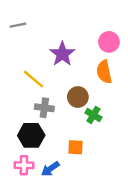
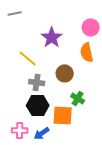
green cross: (93, 115) -> (78, 98), moved
black hexagon: (31, 135) -> (38, 105), moved
orange square: (75, 147) -> (63, 115), size x1.5

